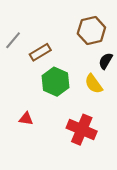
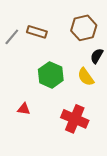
brown rectangle: (40, 52) -> (37, 32), moved, turned 48

